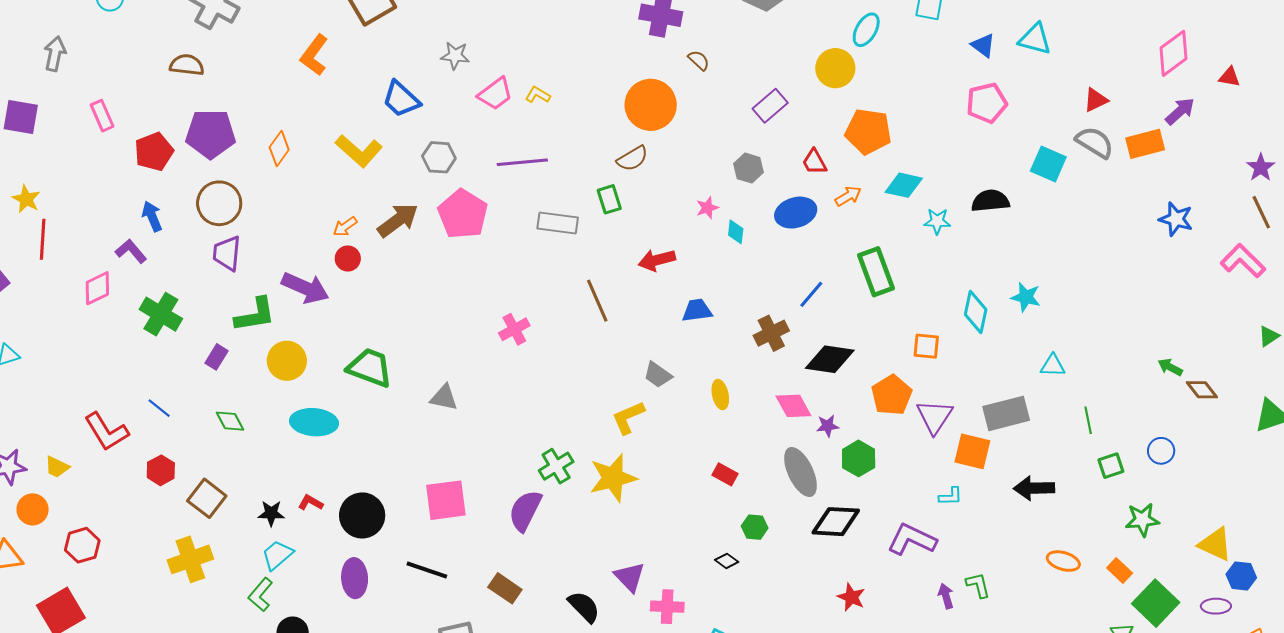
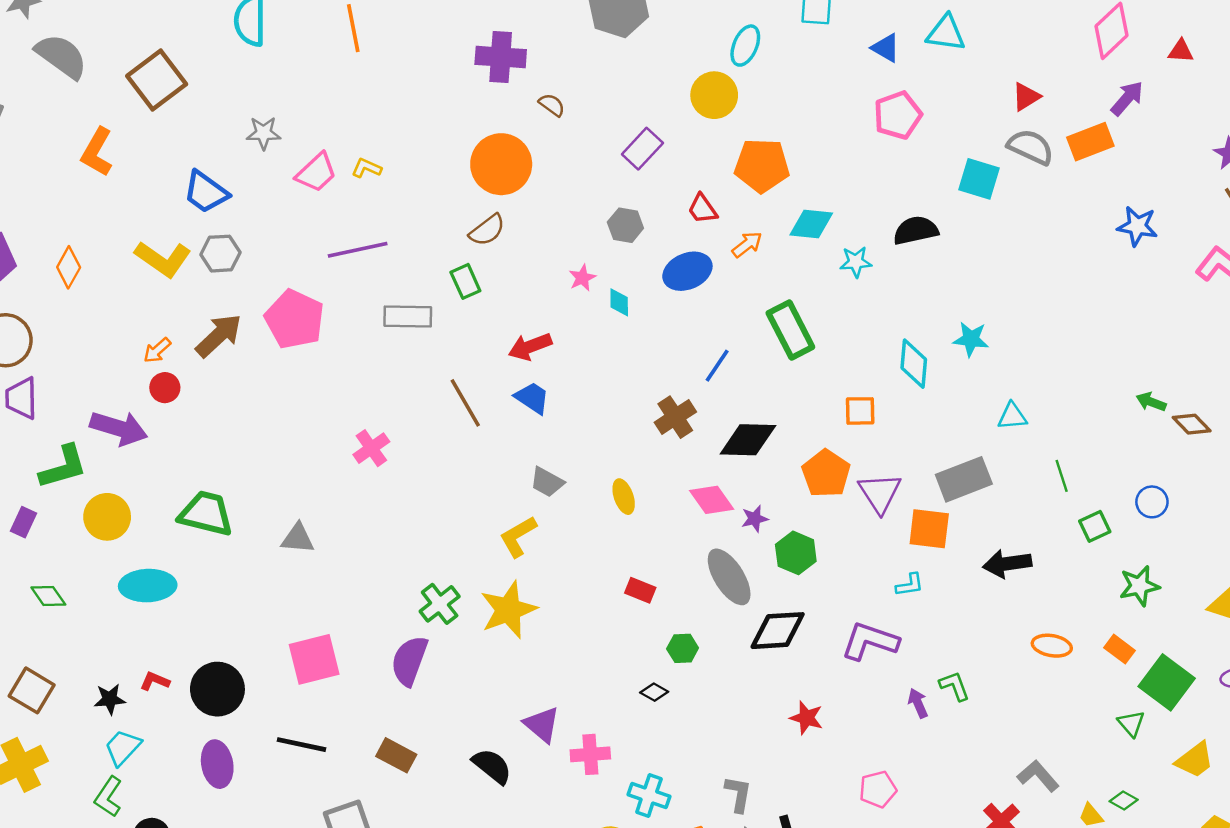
gray hexagon: (439, 157) -> (220, 254), moved
blue trapezoid: (697, 310) -> (532, 398), moved, turned 48

